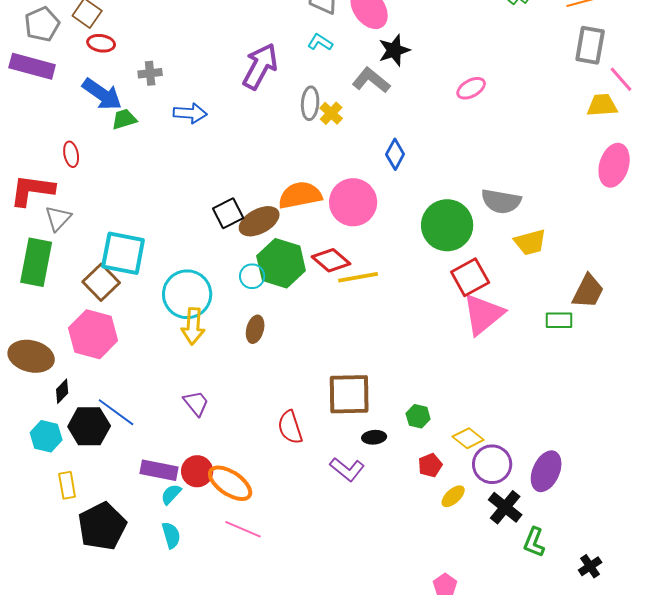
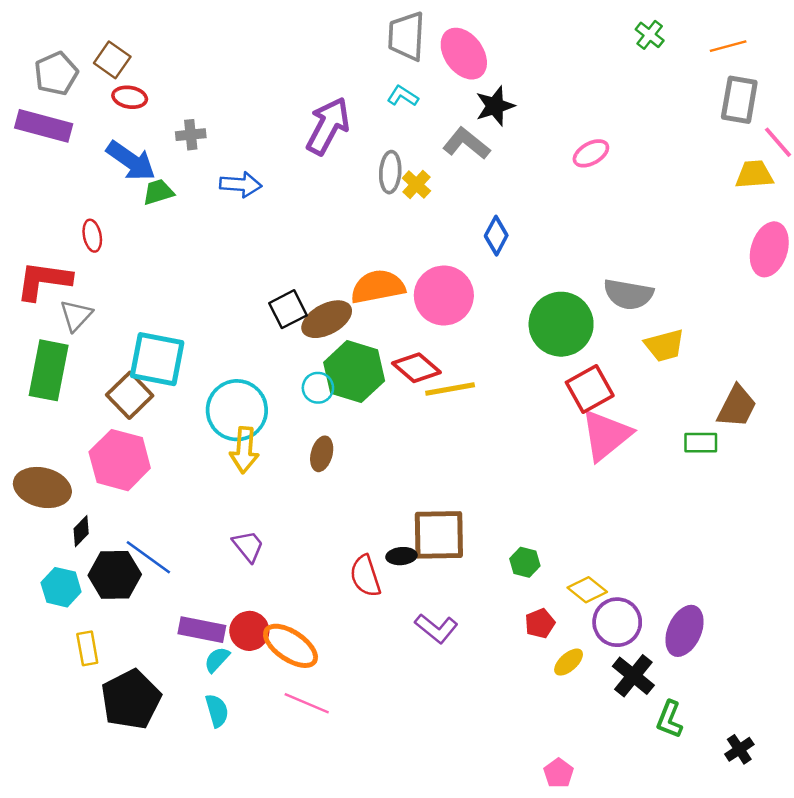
black ellipse: (374, 437) -> (401, 556), moved

